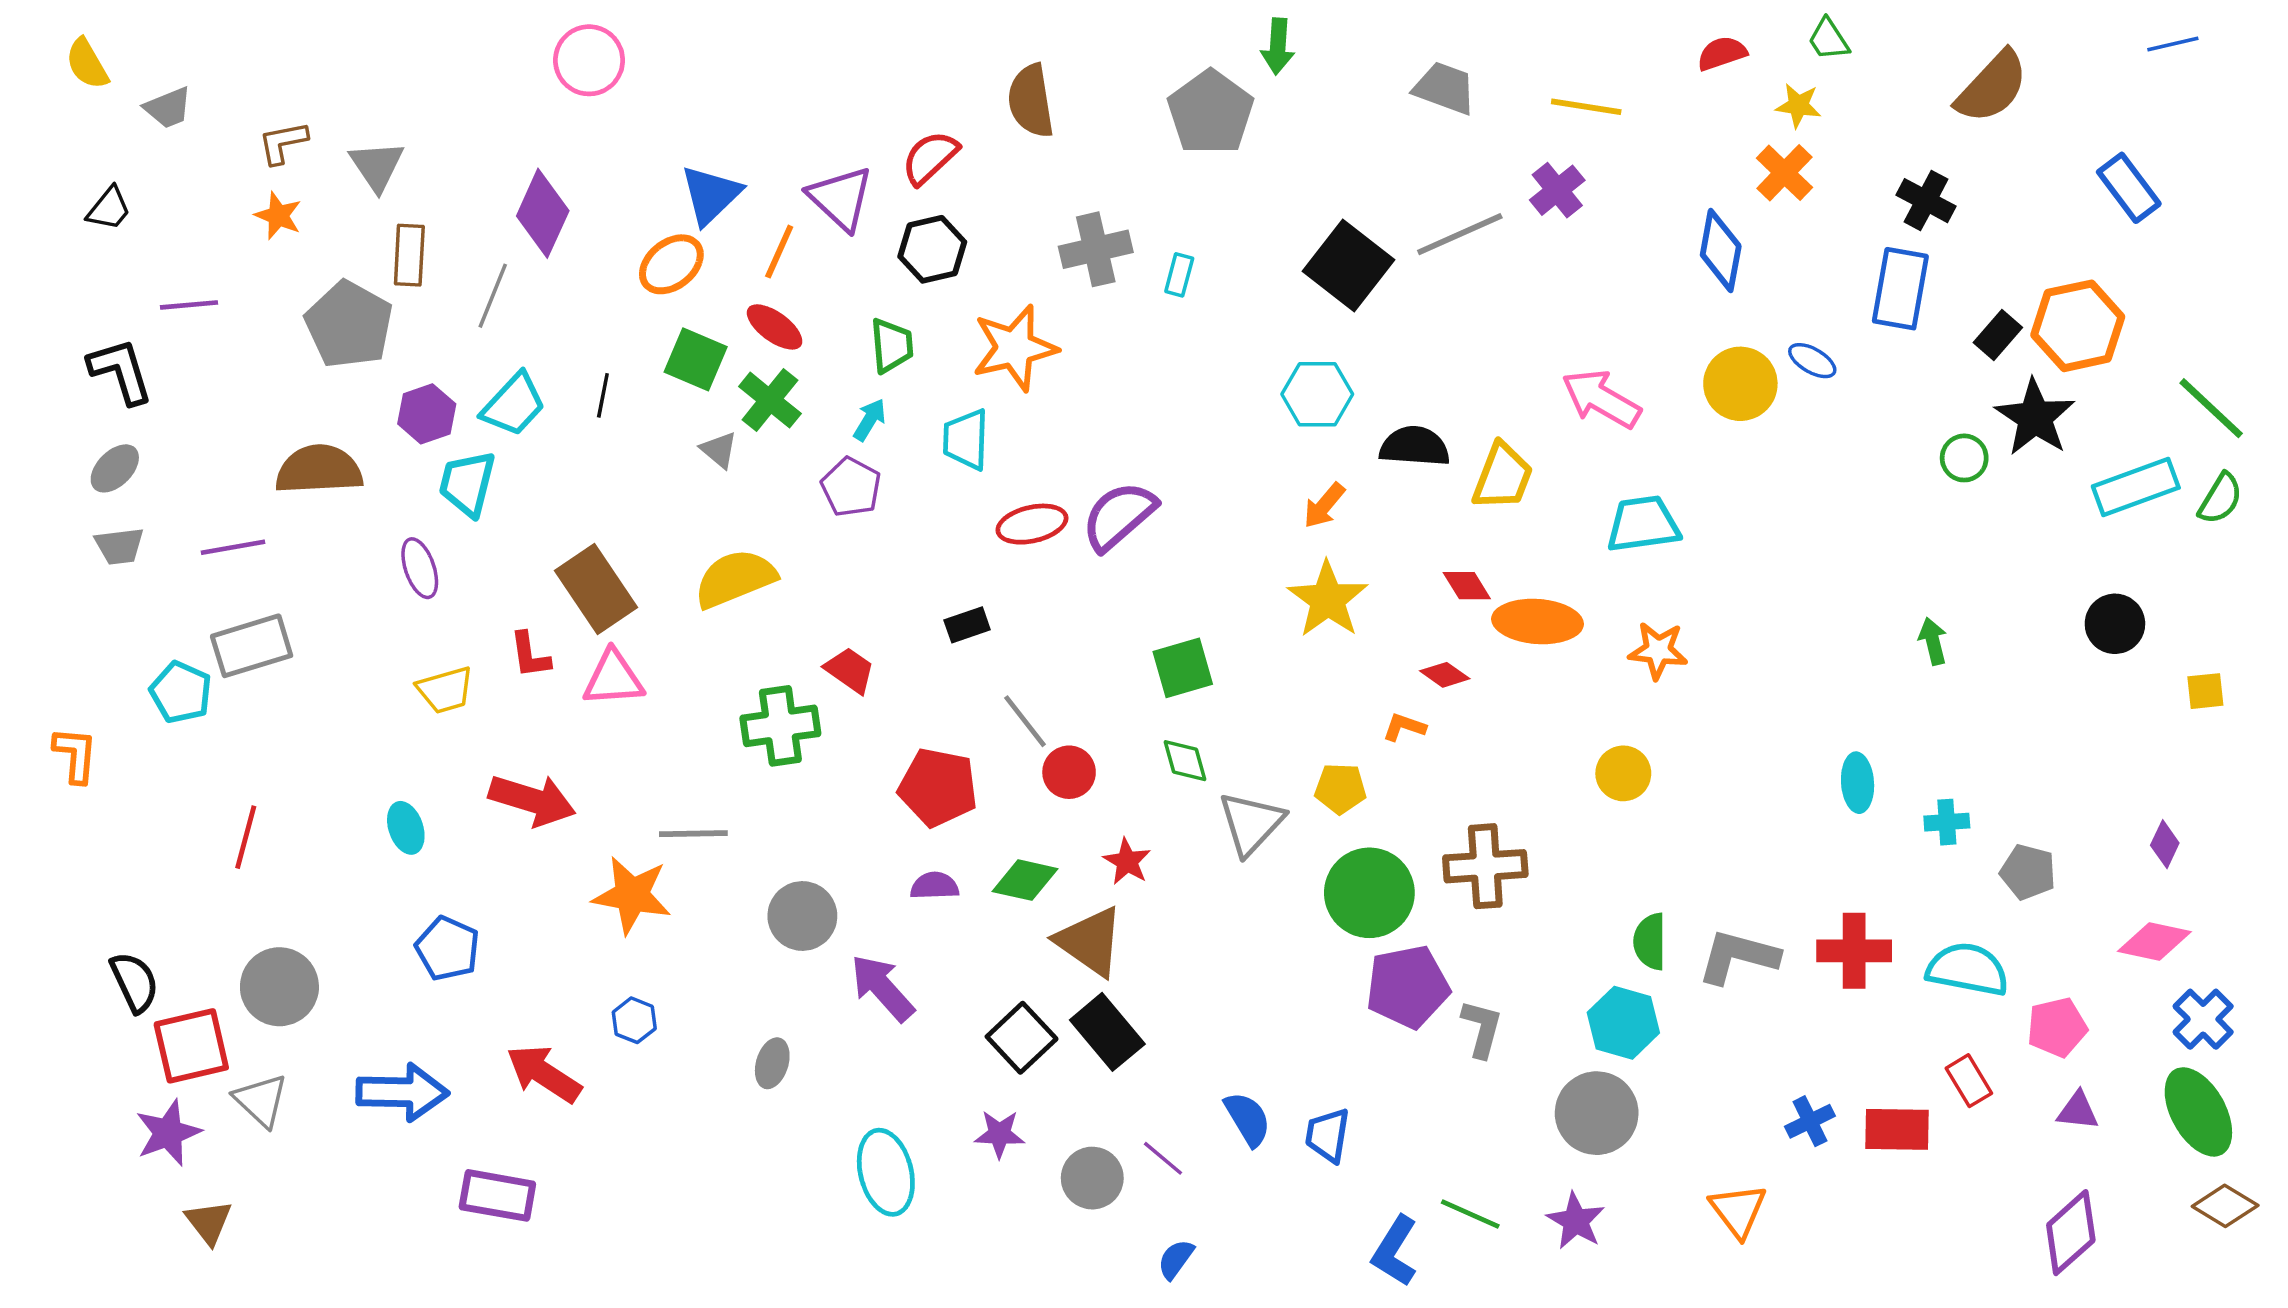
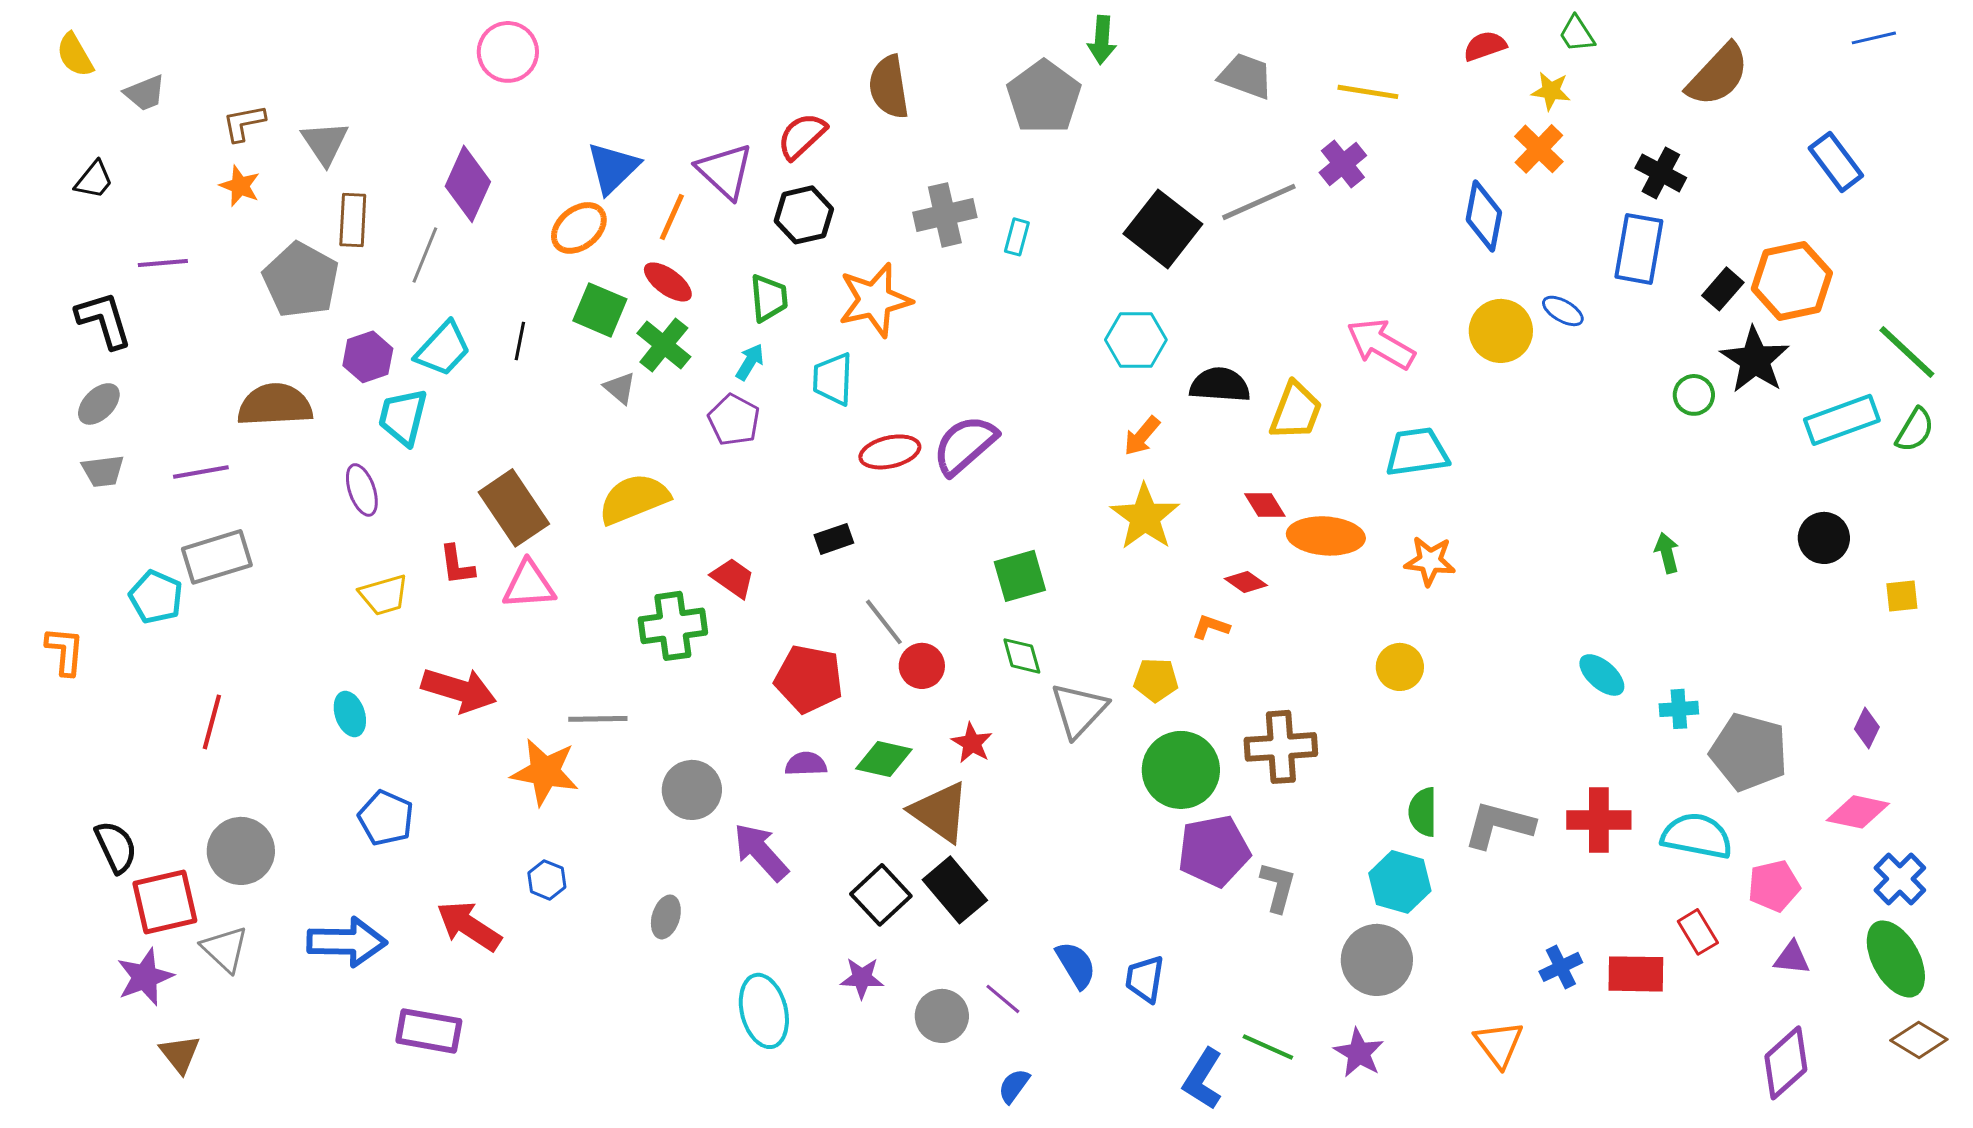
cyan ellipse: (1858, 783) -> (1602, 675), turned -45
gray pentagon: (2028, 872) -> (1749, 752), size x1.6

